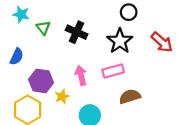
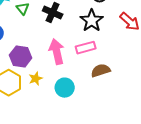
pink arrow: (81, 75) -> (57, 52), size x1.4
yellow star: (62, 96) -> (36, 79), moved

